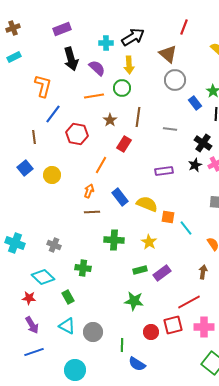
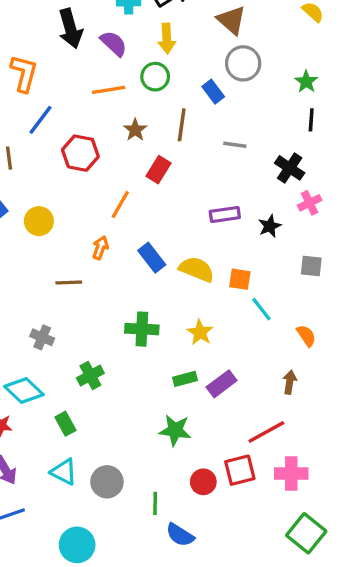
blue rectangle: (195, 103) -> (213, 92), moved
black star: (195, 165) -> (270, 226), moved
brown line: (92, 212) -> (69, 283), moved
orange square: (168, 217) -> (240, 279), moved
green cross: (83, 268) -> (90, 376), turned -35

